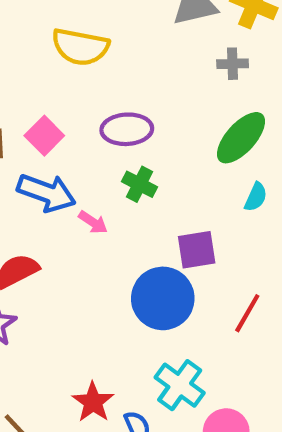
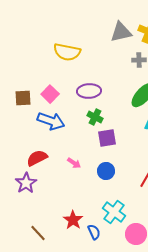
pink arrow: (93, 222) -> (74, 163), moved
purple square: (197, 250) -> (107, 138), moved
blue circle: (163, 298) -> (106, 171), size x0.6

